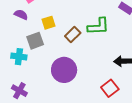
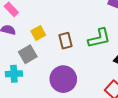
green L-shape: (98, 26) -> (99, 38), moved
brown rectangle: (73, 34) -> (66, 41), turned -49

